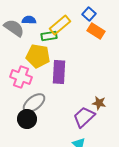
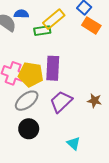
yellow pentagon: (38, 56) -> (31, 74), moved
purple trapezoid: (84, 117) -> (61, 102), moved
black circle: (27, 119) -> (29, 129), moved

